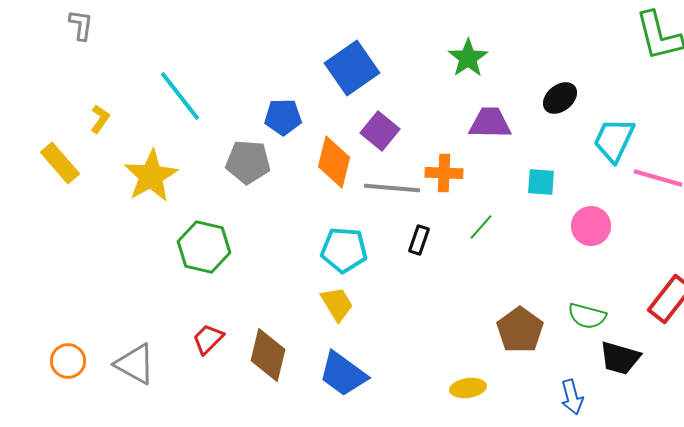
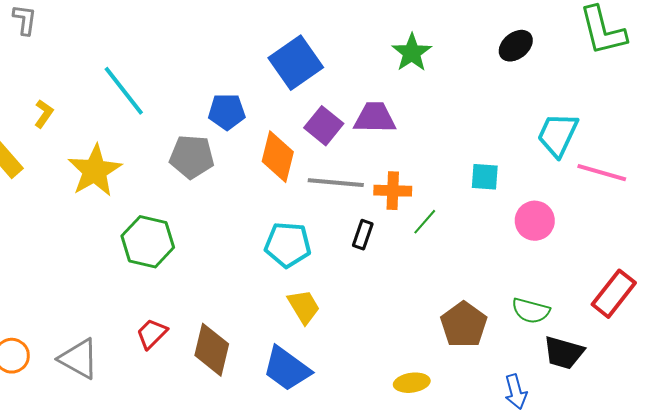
black ellipse: (560, 98) -> (516, 46), moved
purple trapezoid: (490, 123) -> (375, 118), moved
orange cross: (444, 173) -> (393, 191), moved
yellow trapezoid: (337, 304) -> (304, 307), moved

